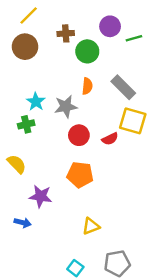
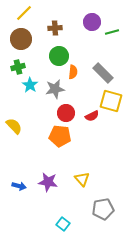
green circle: (87, 51) -> (59, 56), moved
green cross: (26, 124) -> (18, 67), moved
yellow semicircle: (17, 164) -> (14, 126), moved
orange pentagon: (80, 175) -> (60, 136), moved
purple star: (41, 196) -> (48, 182), moved
yellow triangle: (91, 226) -> (82, 179), moved, turned -49
gray pentagon: (117, 263) -> (103, 209), moved

